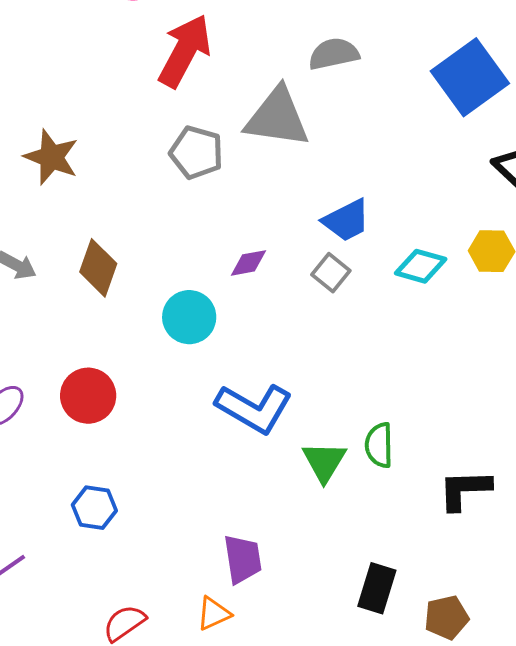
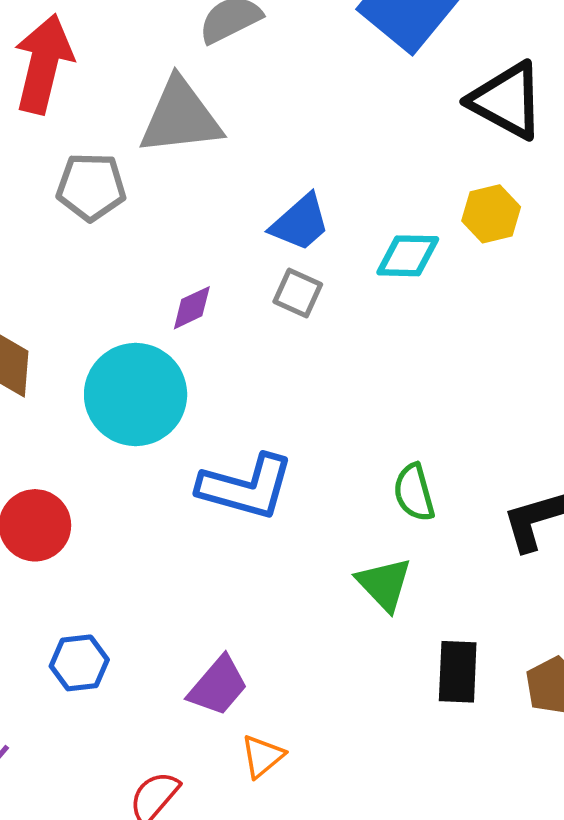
cyan circle: (189, 317) -> (136, 394), size x1.5
green triangle: (324, 462) -> (384, 584), moved
purple trapezoid: (243, 559) -> (218, 686), moved, turned 64

